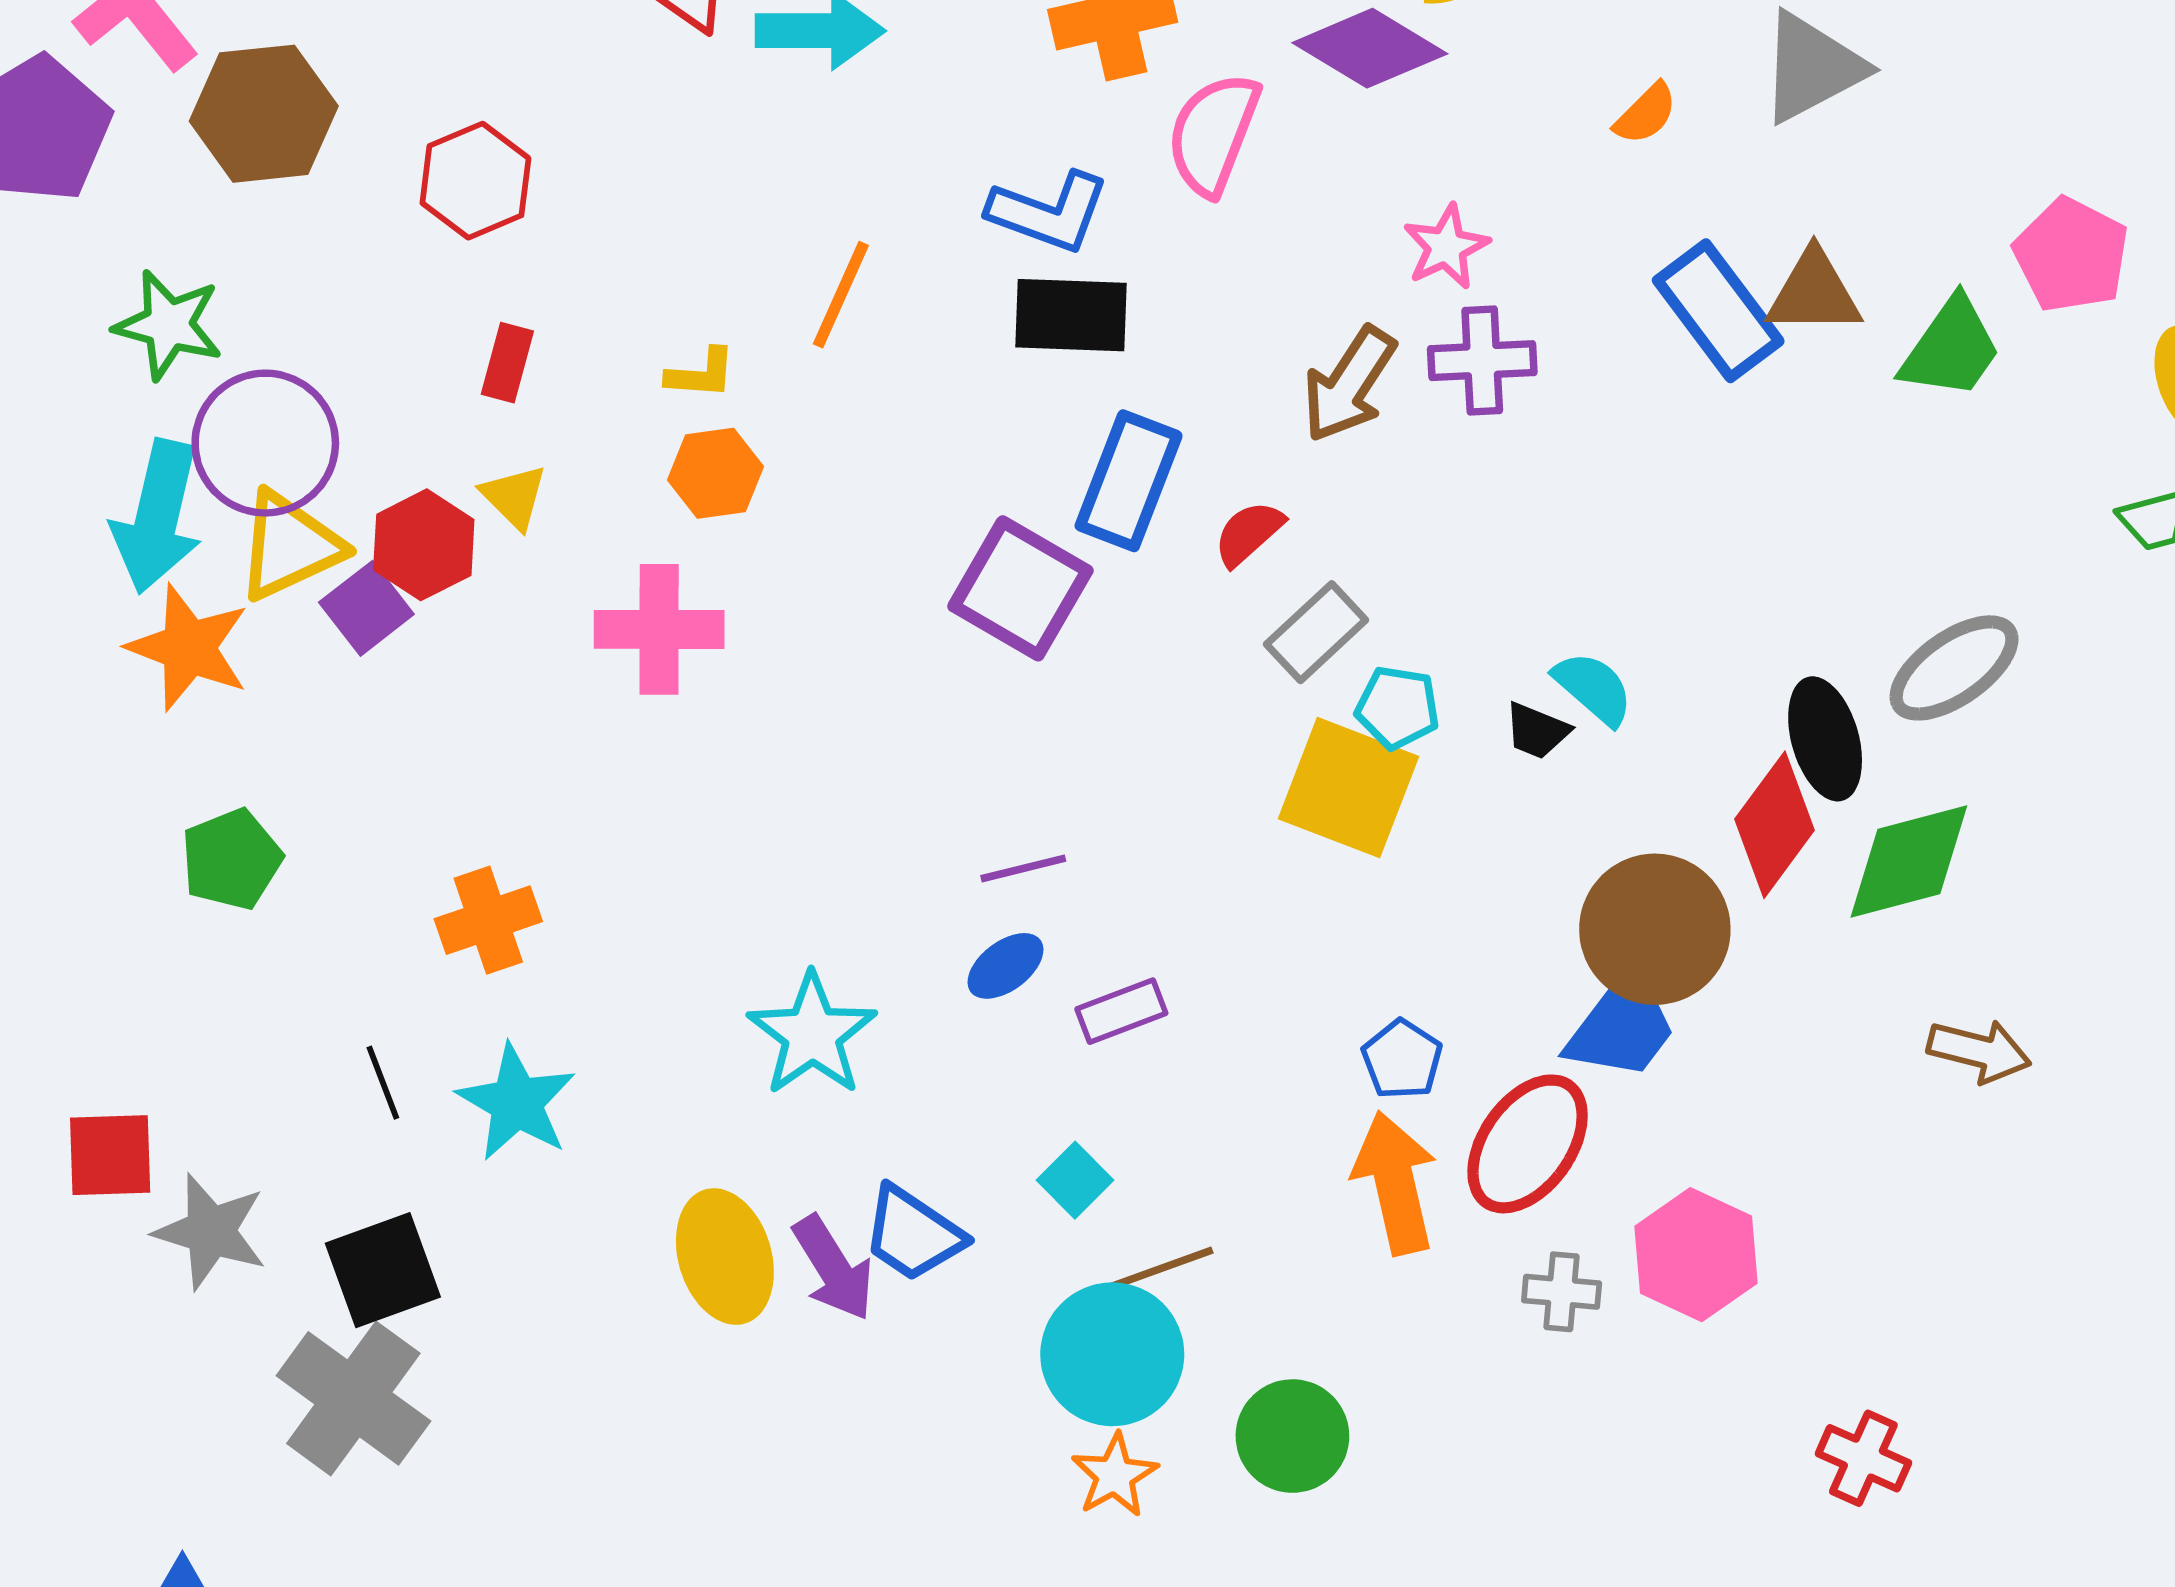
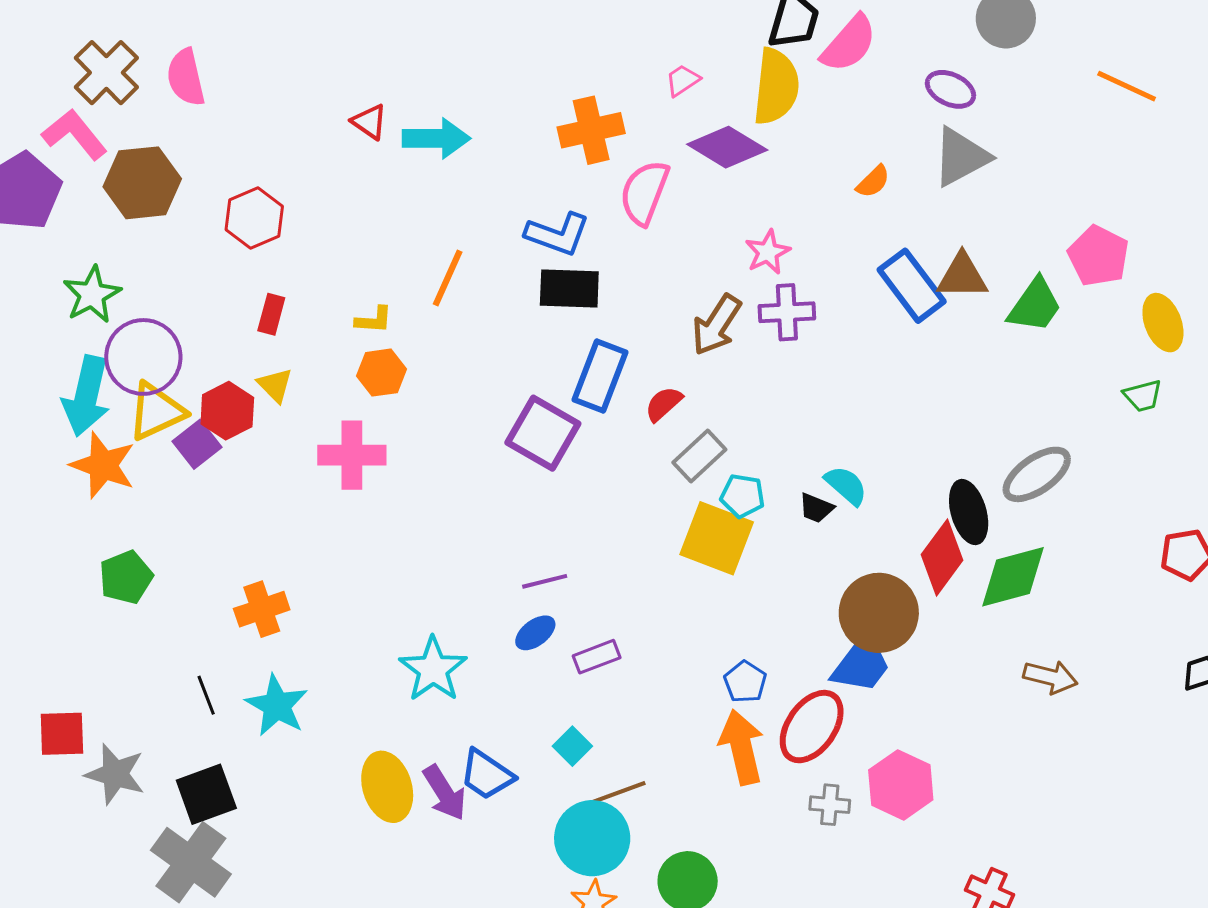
green star: (168, 325) -> (92, 295), turned 30

